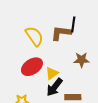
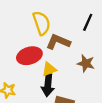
brown L-shape: (61, 33) -> (58, 42), moved
black arrow: (55, 87) -> (48, 85), turned -48

